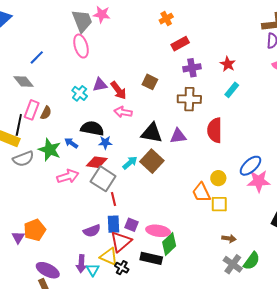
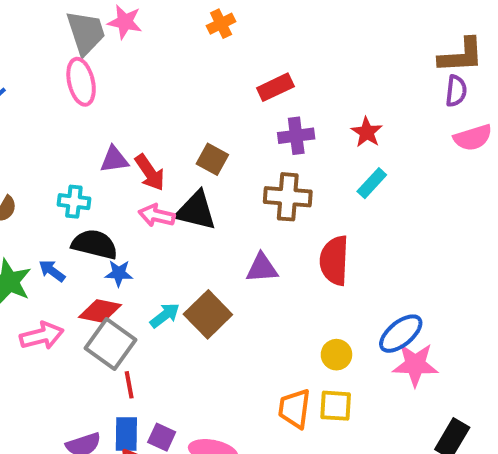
orange cross: (166, 19) -> (221, 24), moved
cyan cross: (80, 93) -> (74, 202), moved, turned -35
black triangle: (152, 133) -> (196, 211), moved
orange trapezoid: (201, 192) -> (295, 409), moved, turned 30

